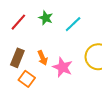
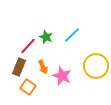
green star: (46, 18) -> (46, 37), moved
red line: (18, 22) -> (28, 46), moved

